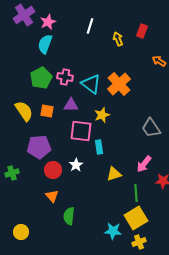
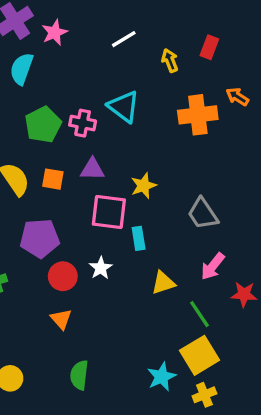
white line: (90, 26) -> (124, 39), turned 42
cyan semicircle: (45, 44) -> (22, 69), moved
cyan triangle: (91, 84) -> (124, 107), moved
orange cross: (119, 84) -> (198, 115), moved, turned 35
gray trapezoid: (151, 128) -> (203, 214), moved
green line: (136, 193) -> (199, 314), turned -30
green semicircle: (69, 216) -> (79, 375), moved
cyan star: (113, 231) -> (162, 377), turned -30

